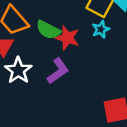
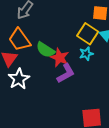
purple L-shape: (58, 71) -> (66, 73), moved

